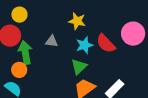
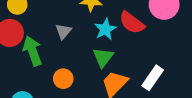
gray triangle: (52, 41) -> (63, 31), turned -48
orange circle: (19, 70) -> (63, 79), moved

